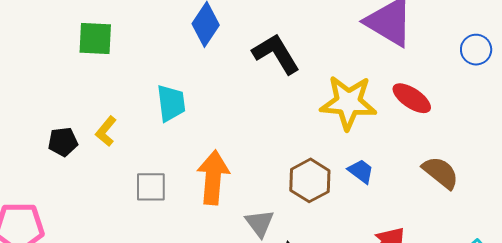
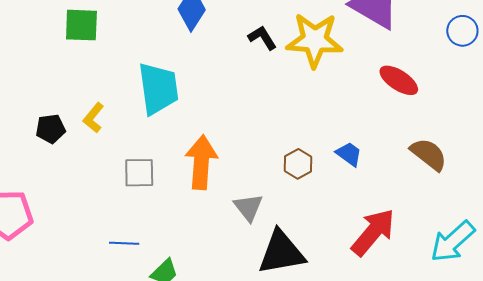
black L-shape: (276, 54) -> (262, 38), size x0.6
yellow star: (348, 102) -> (315, 40), moved
cyan trapezoid: (171, 103) -> (158, 89), size x1.4
brown hexagon: (310, 180) -> (298, 164), size x0.7

